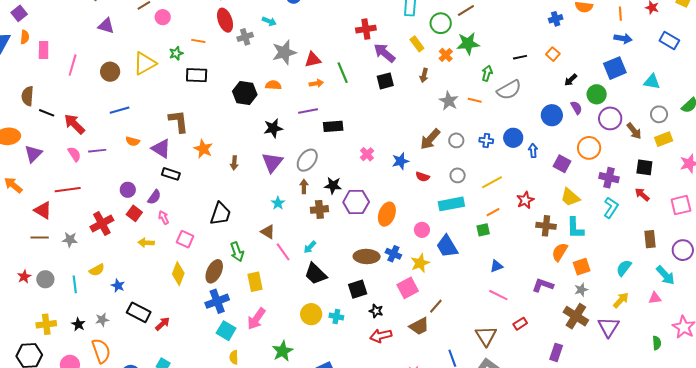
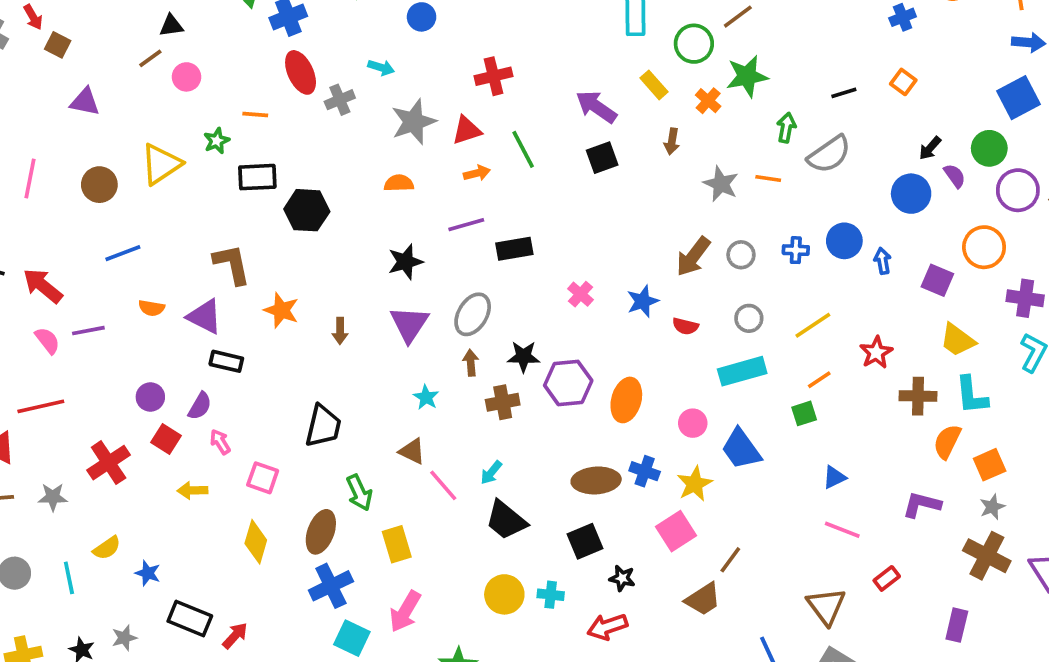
red cross: (366, 29) -> (494, 76), moved
black arrow: (571, 80) -> (930, 148), moved
black hexagon: (245, 93) -> (307, 210), moved
red arrow: (381, 336) -> (607, 627), moved

